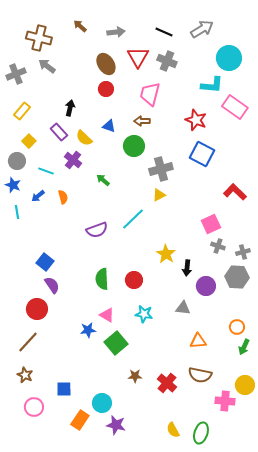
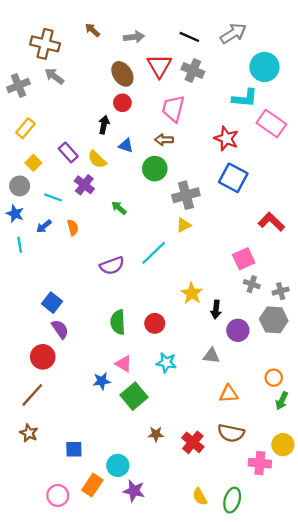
black arrow: (70, 108) -> (104, 125), moved
pink circle: (34, 407) -> (58, 495), moved

